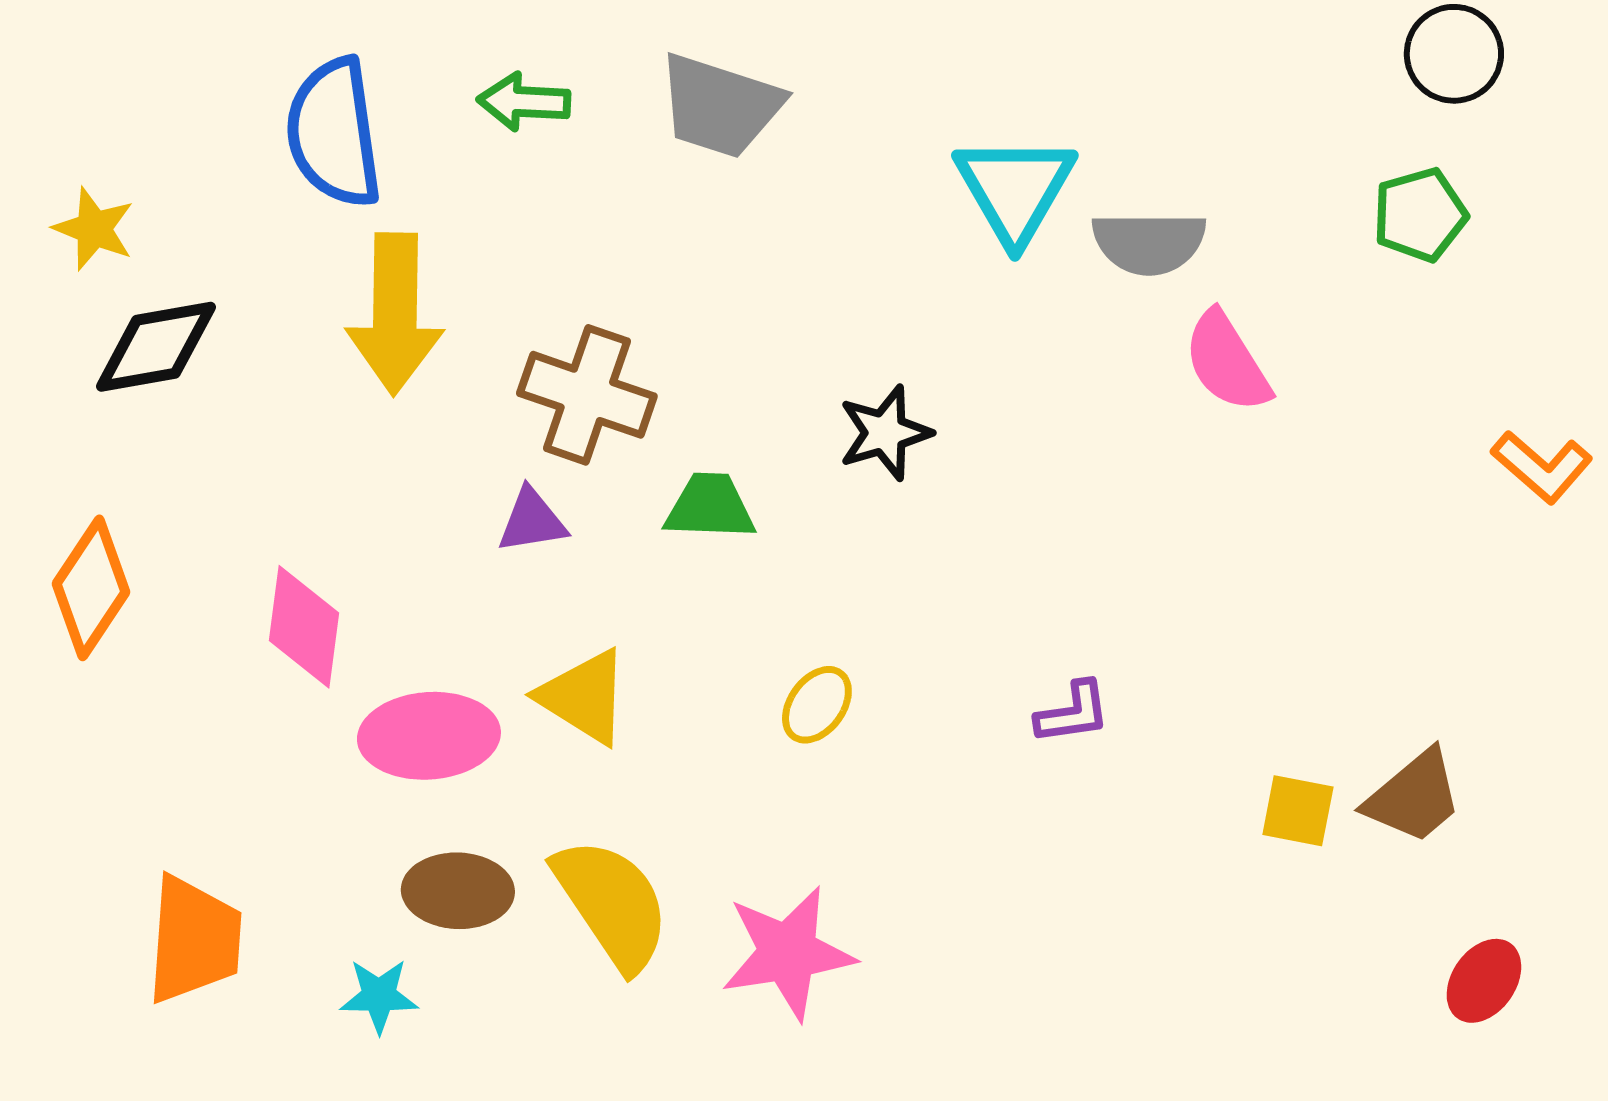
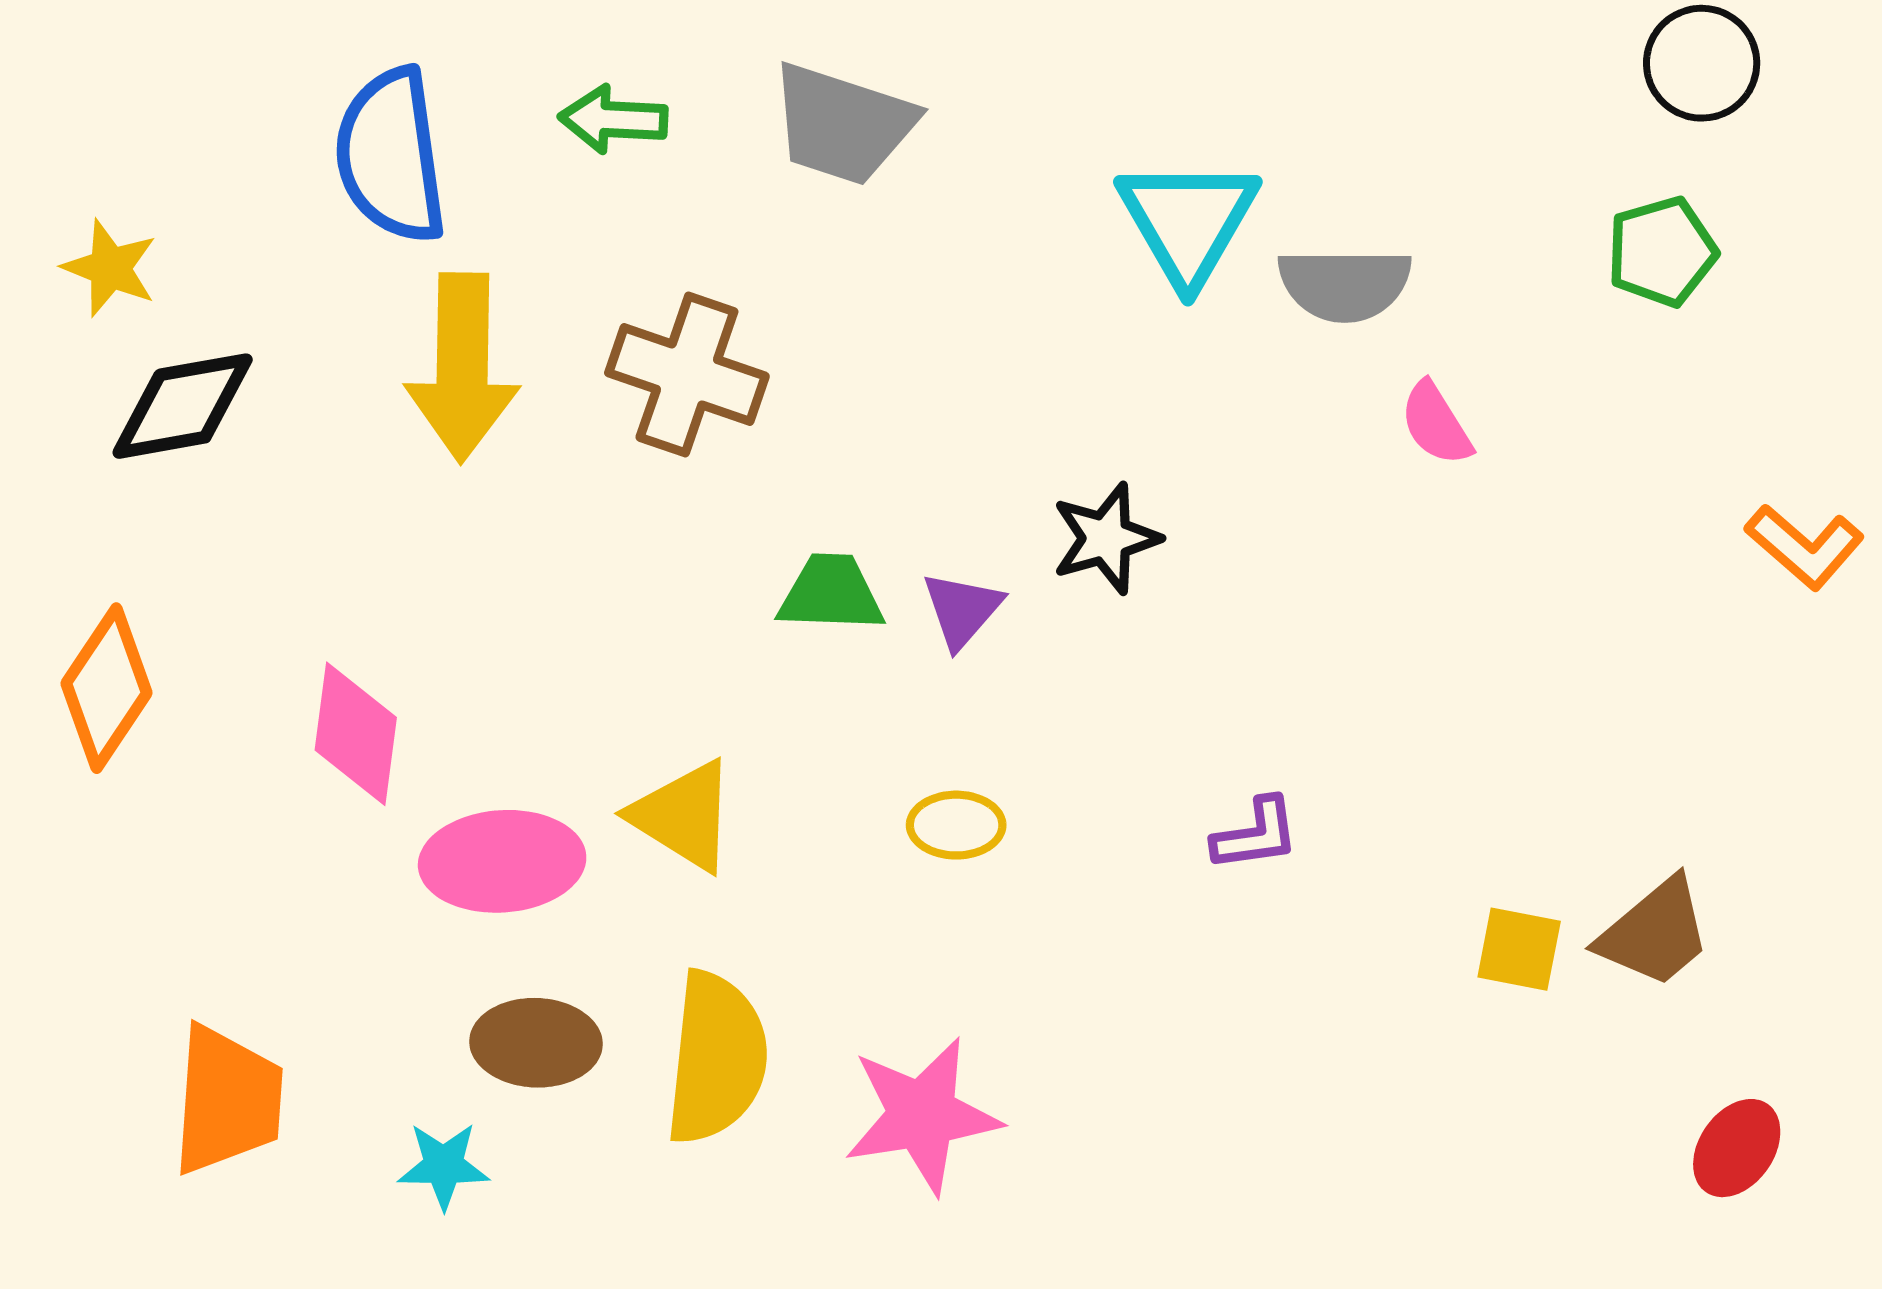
pink semicircle: (1227, 362) -> (1436, 424), size x0.7
brown cross: (587, 395) -> (687, 375), moved
black star: (885, 433) -> (1106, 538), moved
purple triangle: (532, 521) -> (962, 610), moved, turned -40
yellow ellipse: (817, 705) -> (956, 825), turned 54
yellow semicircle: (612, 904) -> (716, 1058), turned 40

